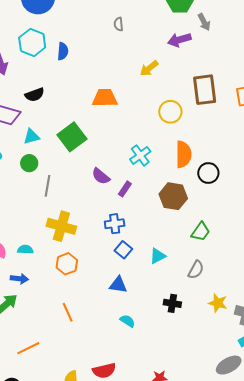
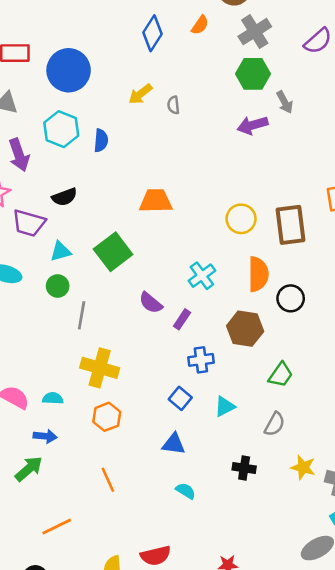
yellow arrow: (149, 68) -> (140, 94), moved
brown rectangle: (205, 90) -> (291, 225), moved
blue cross: (115, 224) -> (201, 360), moved

